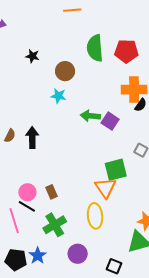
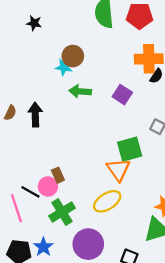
brown circle: (65, 71) -> (73, 56), moved
green arrow: (90, 116) -> (80, 91), moved
pink circle: (27, 192) -> (48, 186), moved
yellow ellipse: (95, 216) -> (107, 201), turned 65
purple circle: (78, 254) -> (88, 244), size x1.4

